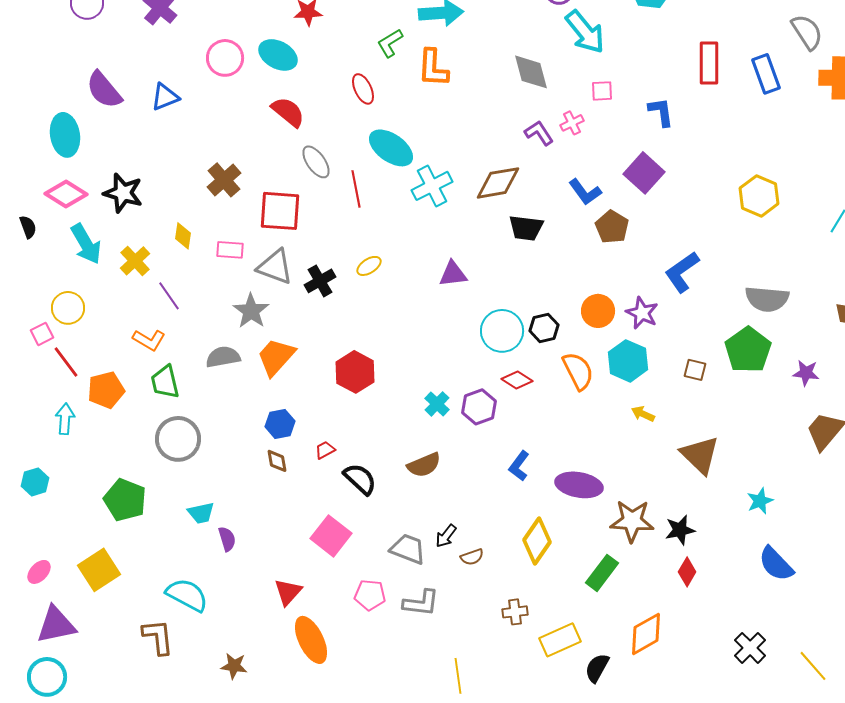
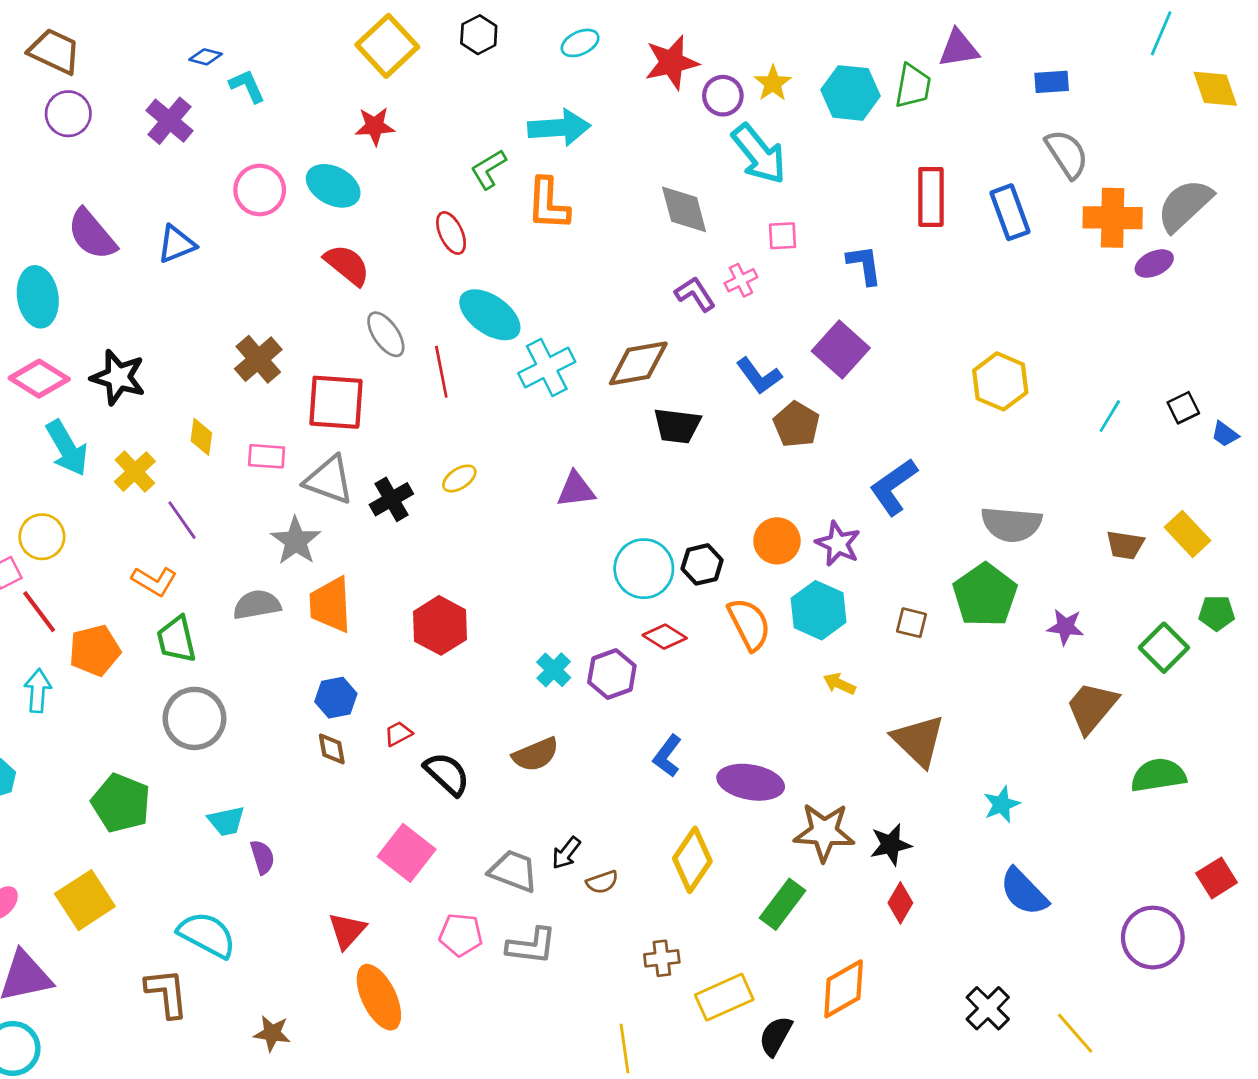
orange trapezoid: (276, 357) -> (330, 605), turned -45
yellow line: (458, 676) -> (624, 1048), moved

